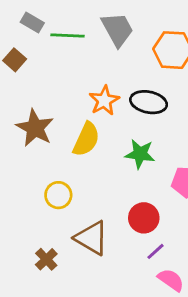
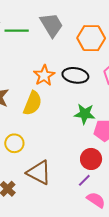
green star: (140, 154) -> (85, 114), moved
red circle: (144, 218) -> (91, 159), moved

